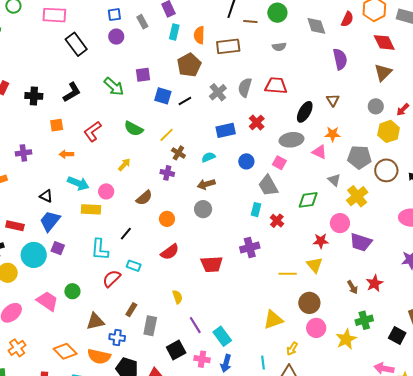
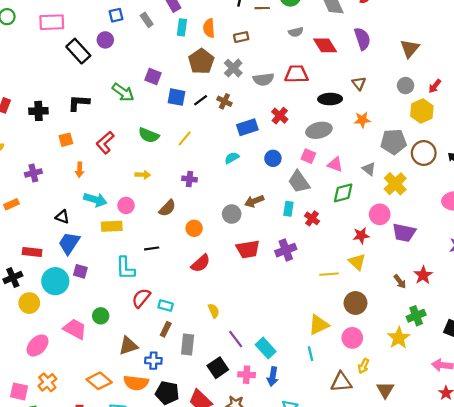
purple circle: (116, 37) -> (105, 40), moved
red diamond: (384, 42) -> (325, 45), moved
brown rectangle: (228, 46) -> (241, 37), size x0.6
purple square: (143, 75) -> (153, 77), turned 35
gray semicircle: (245, 87) -> (263, 79), turned -108
black L-shape: (72, 92) -> (79, 103), turned -140
gray cross: (218, 92) -> (233, 68), moved
black ellipse: (305, 112) -> (330, 99), turned 65
pink triangle: (319, 152) -> (335, 164), moved
brown cross: (178, 153) -> (224, 101), moved
orange arrow: (66, 154) -> (80, 170), turned -80
yellow arrow: (124, 165) -> (143, 175), turned 56
brown arrow: (206, 184) -> (254, 201), moved
black line: (126, 234) -> (152, 248), turned 48
red trapezoid: (212, 264) -> (248, 249), moved
cyan rectangle: (134, 266) -> (166, 305), moved
pink circle: (316, 328) -> (352, 338), moved
yellow arrow: (292, 349) -> (364, 366), moved
cyan line: (263, 363) -> (310, 354), moved

